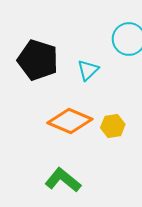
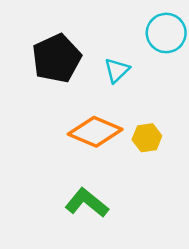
black pentagon: (38, 60) -> (57, 58), turned 30

